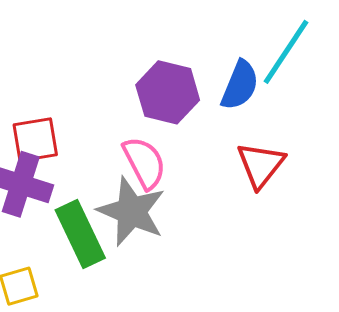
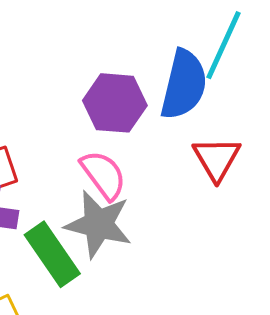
blue semicircle: (240, 85) -> (184, 85), size x1.4

